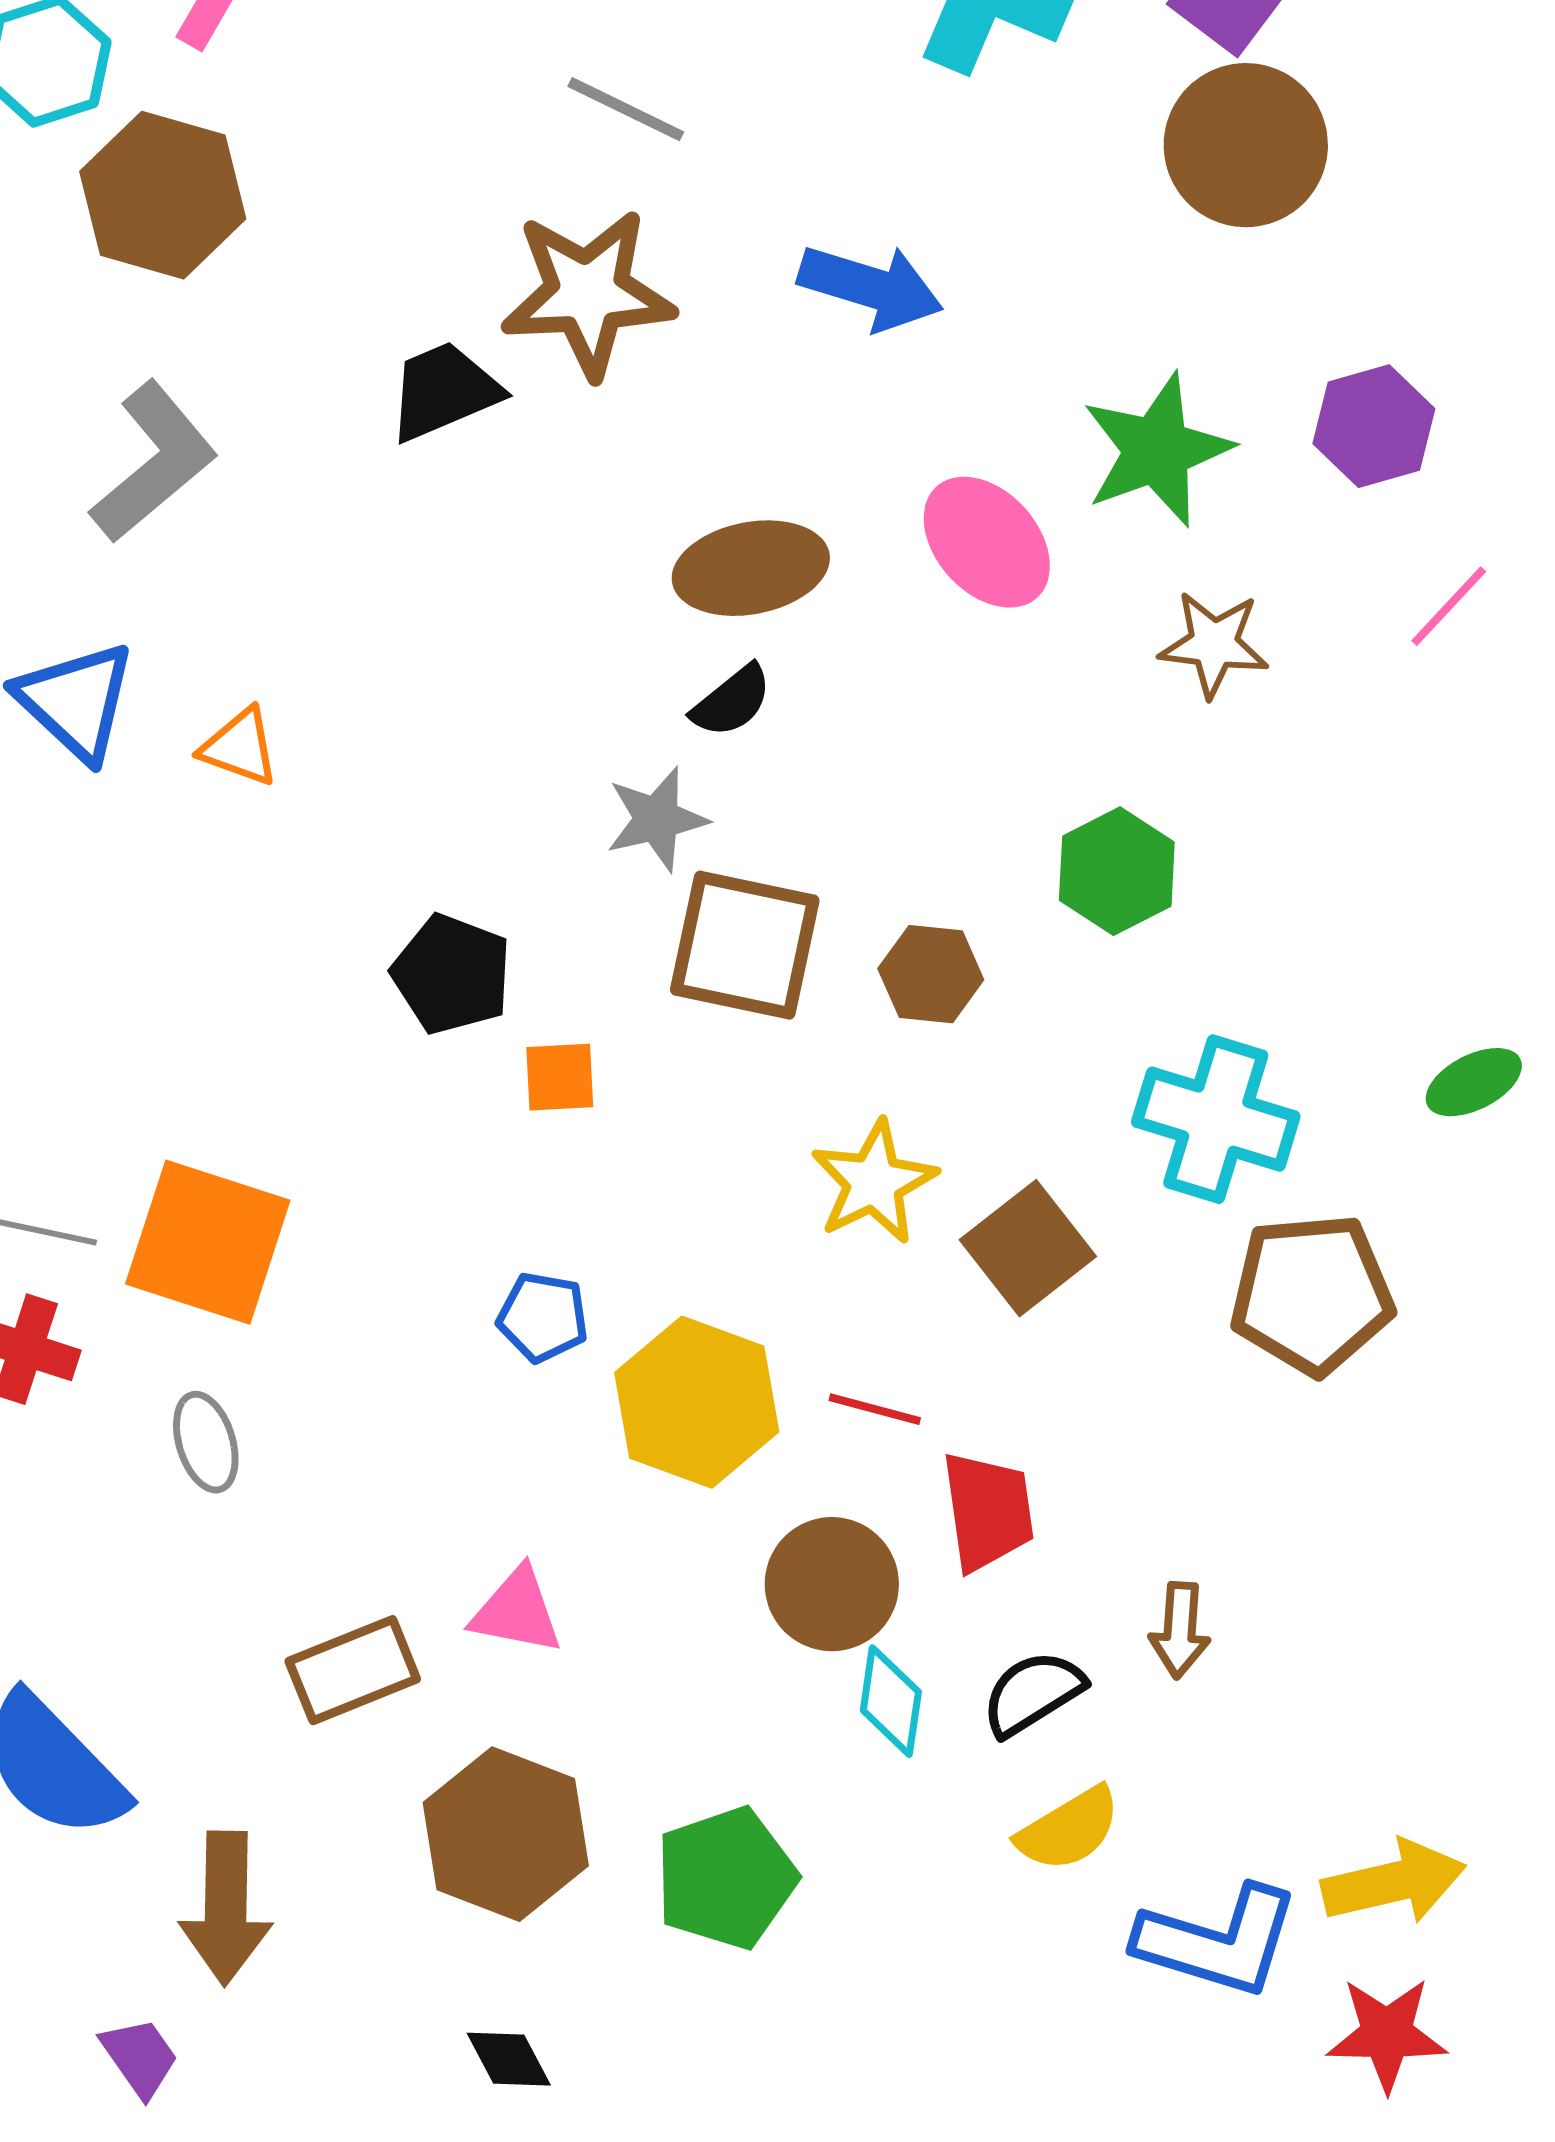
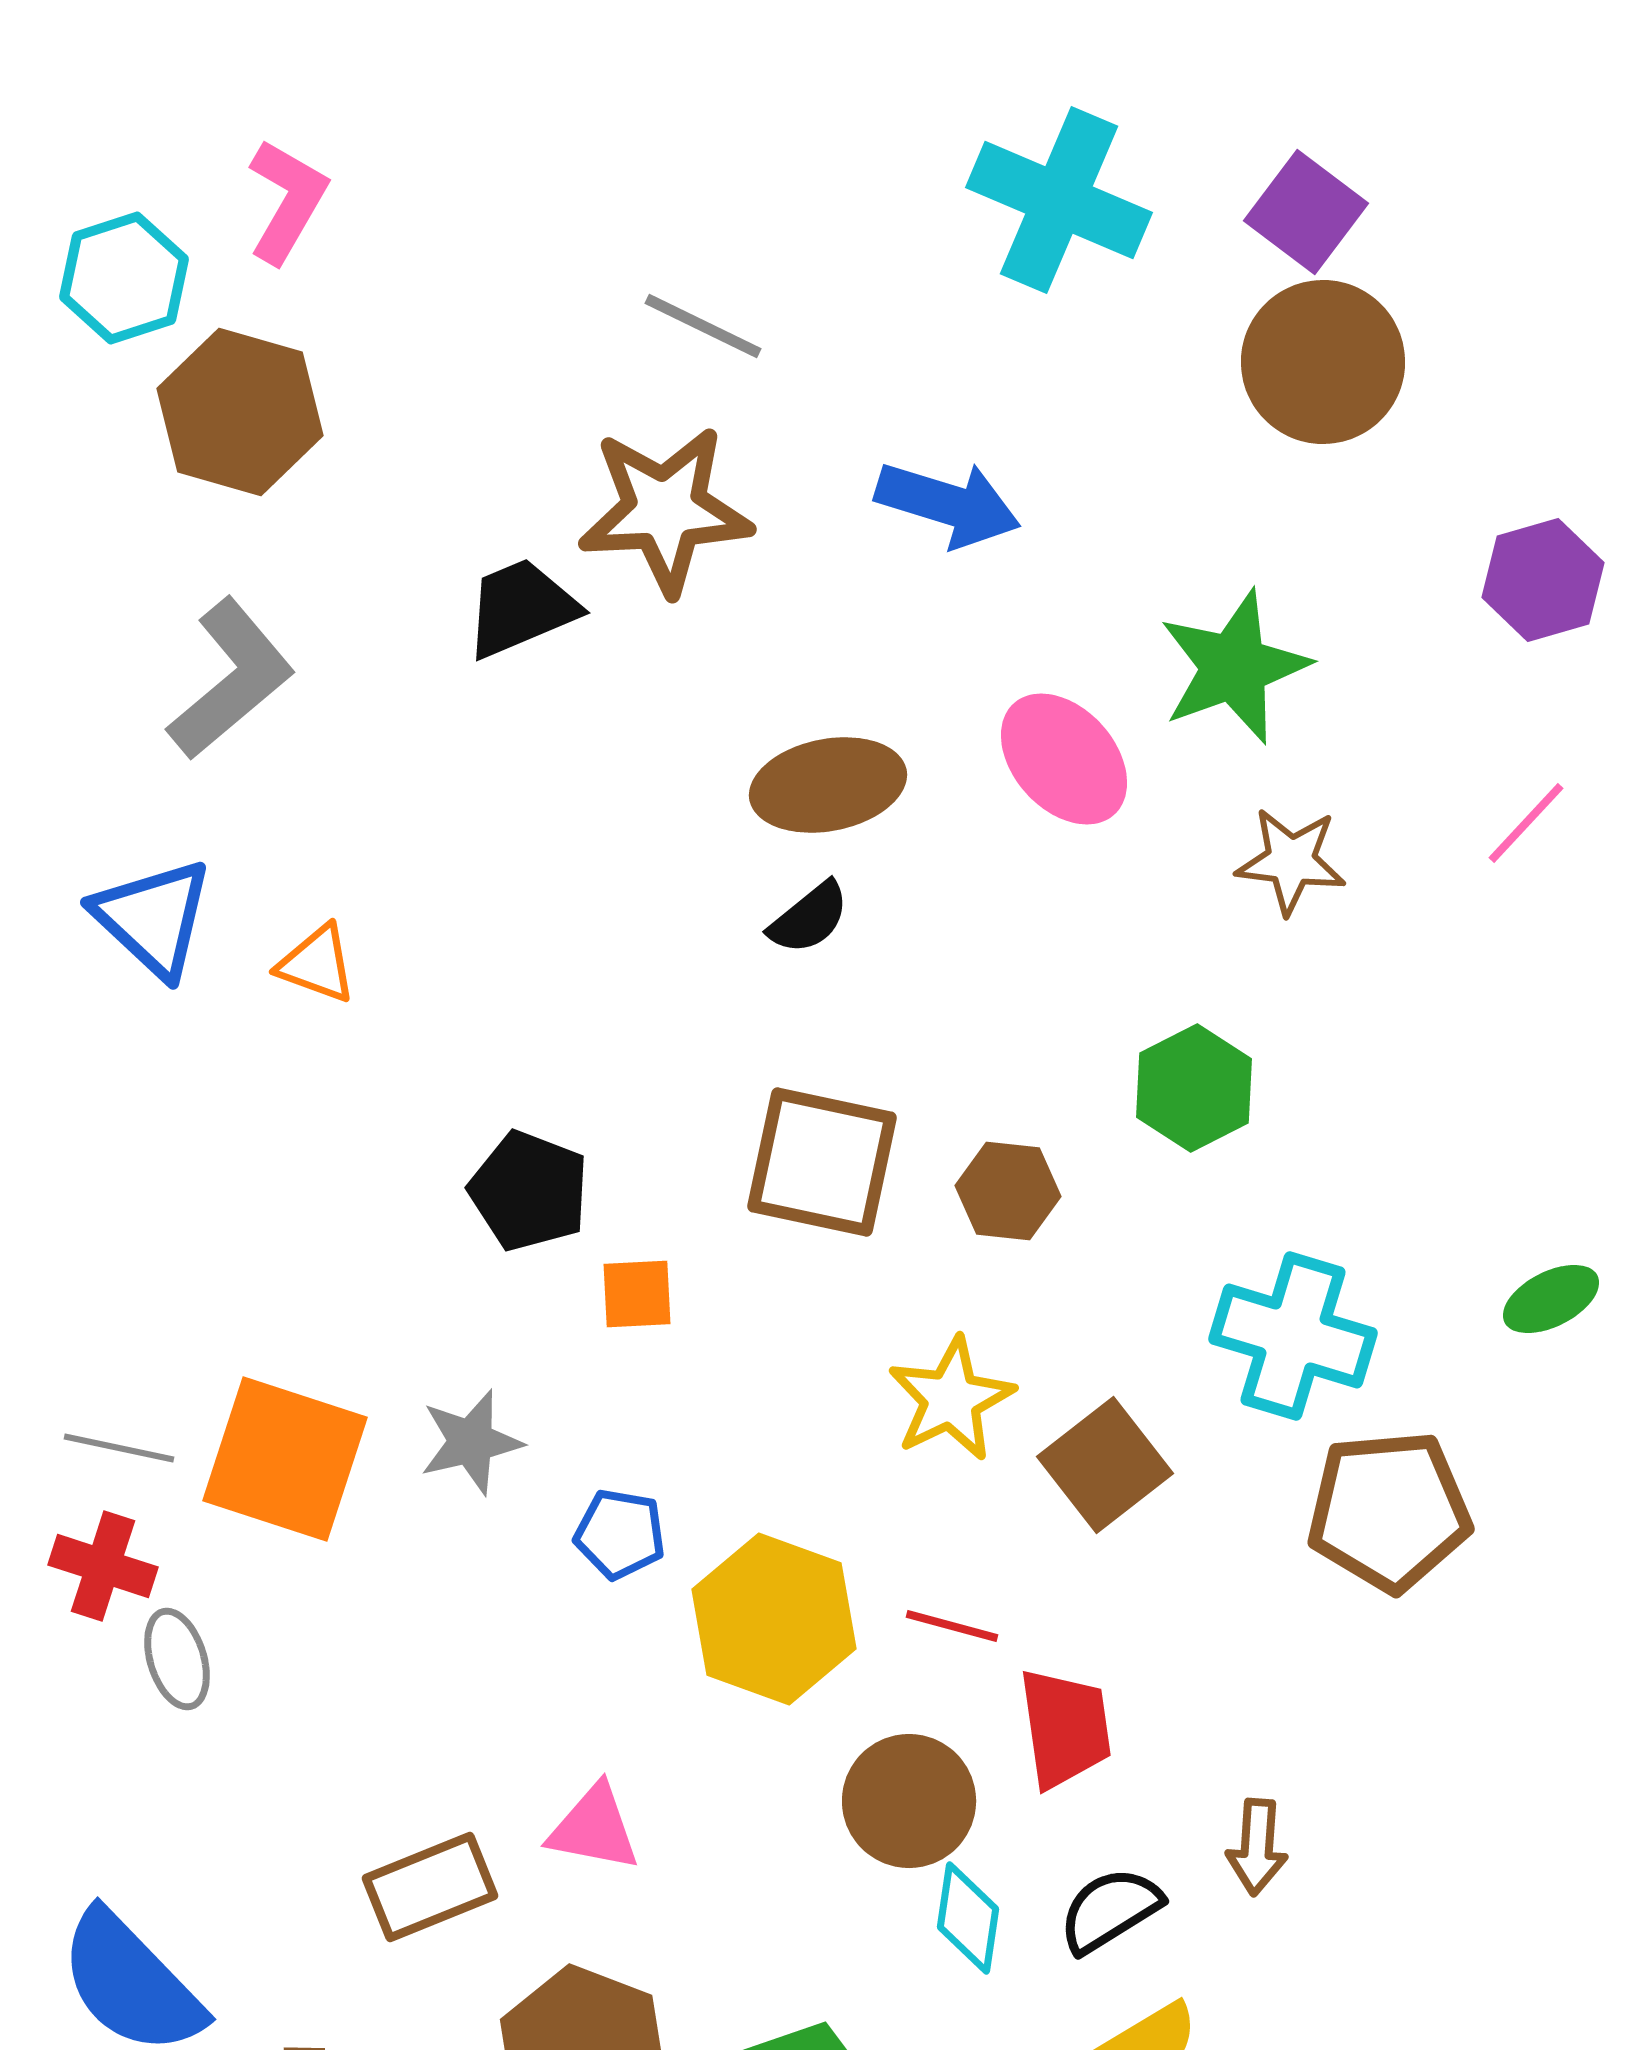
purple hexagon: (1374, 426) -> (1543, 580), moved
gray star: (657, 819) -> (471, 1442), moved
gray ellipse: (206, 1442) -> (177, 1659), moved

